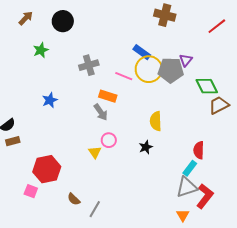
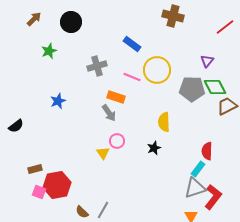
blue rectangle: (142, 52) -> (132, 44), moved
purple triangle: (186, 60) -> (207, 61), moved
gray pentagon: (171, 70) -> (192, 89), moved
brown rectangle: (13, 141) -> (35, 169), moved
red hexagon: (47, 169) -> (57, 185), moved
brown semicircle: (74, 199) -> (82, 212), moved

